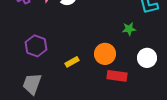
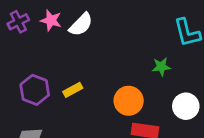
yellow rectangle: (72, 62) -> (73, 90), moved

